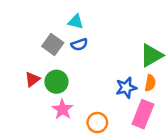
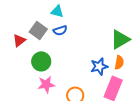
red triangle: (32, 79) -> (19, 40), moved
pink star: (62, 109) -> (46, 84), turned 30

